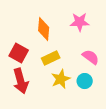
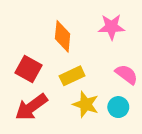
yellow star: (61, 79) -> (86, 104), turned -30
red arrow: (21, 81) -> (31, 107), turned 70

